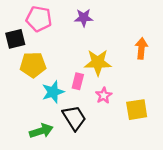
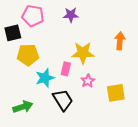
green arrow: (41, 131) -> (23, 107), moved

